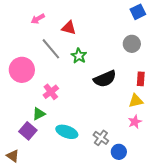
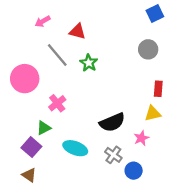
black semicircle: (105, 79) -> (112, 122), moved
pink star: (135, 122) -> (141, 138), moved
brown triangle: (13, 156) -> (29, 175), moved

